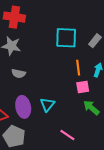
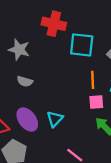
red cross: (14, 17) -> (54, 24), moved
purple ellipse: (23, 107) -> (27, 120), turned -30

